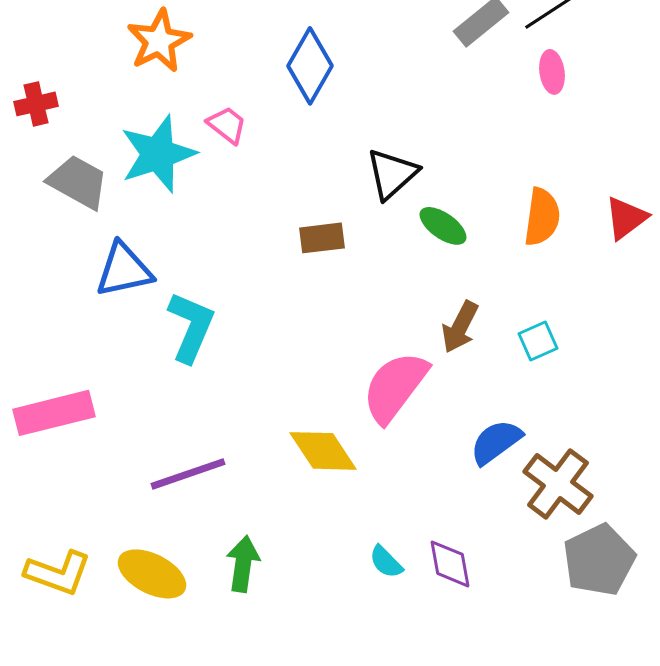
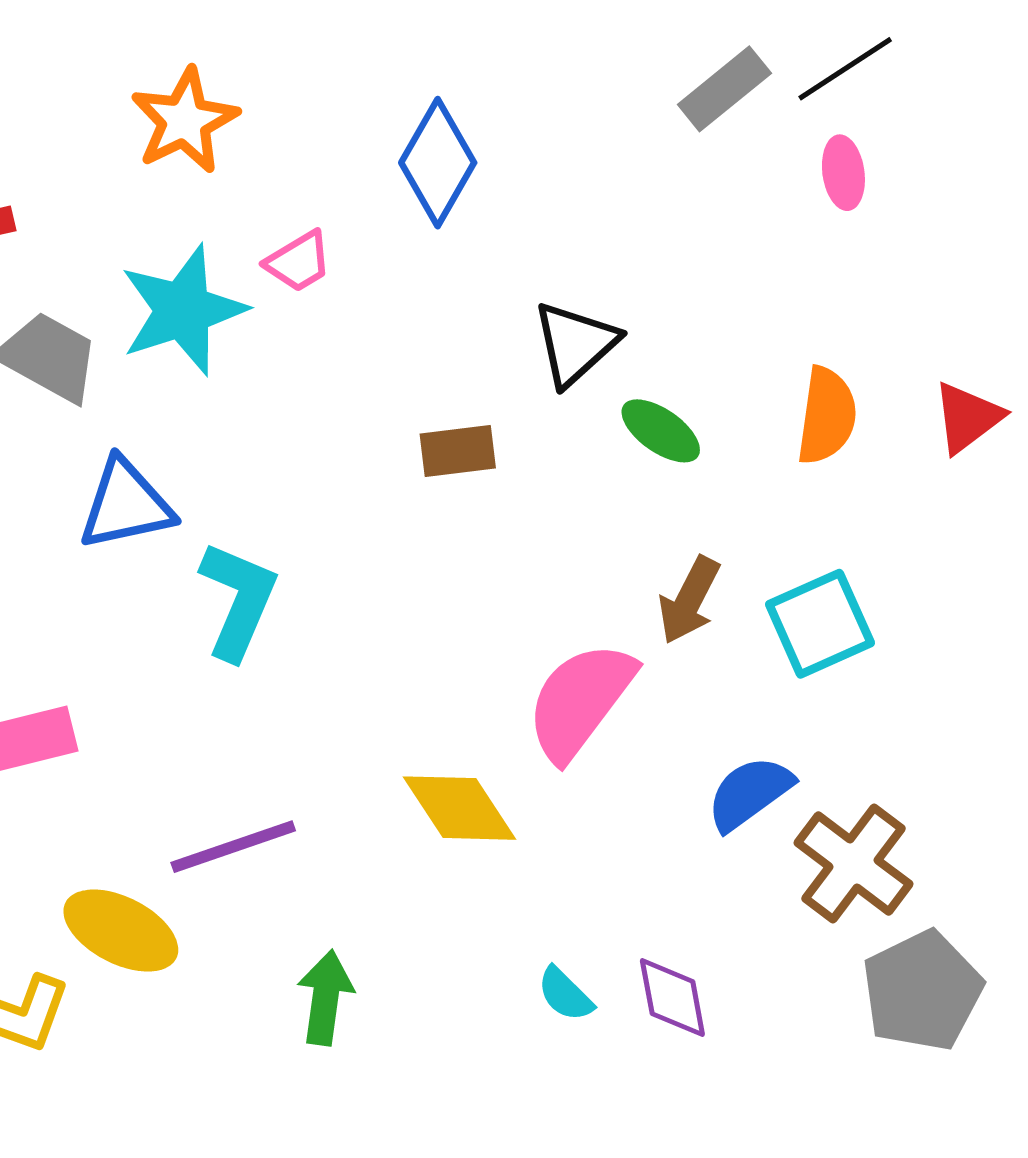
pink trapezoid: (227, 125) -> (299, 262), turned 111
cyan square: (538, 341) -> (820, 624), size x1.6
yellow ellipse: (152, 574) -> (121, 931), moved

